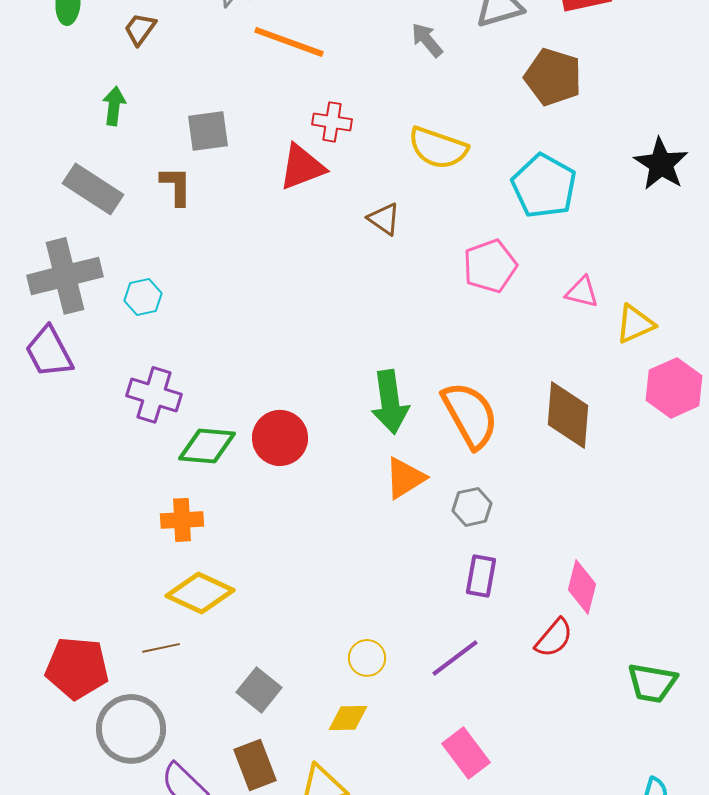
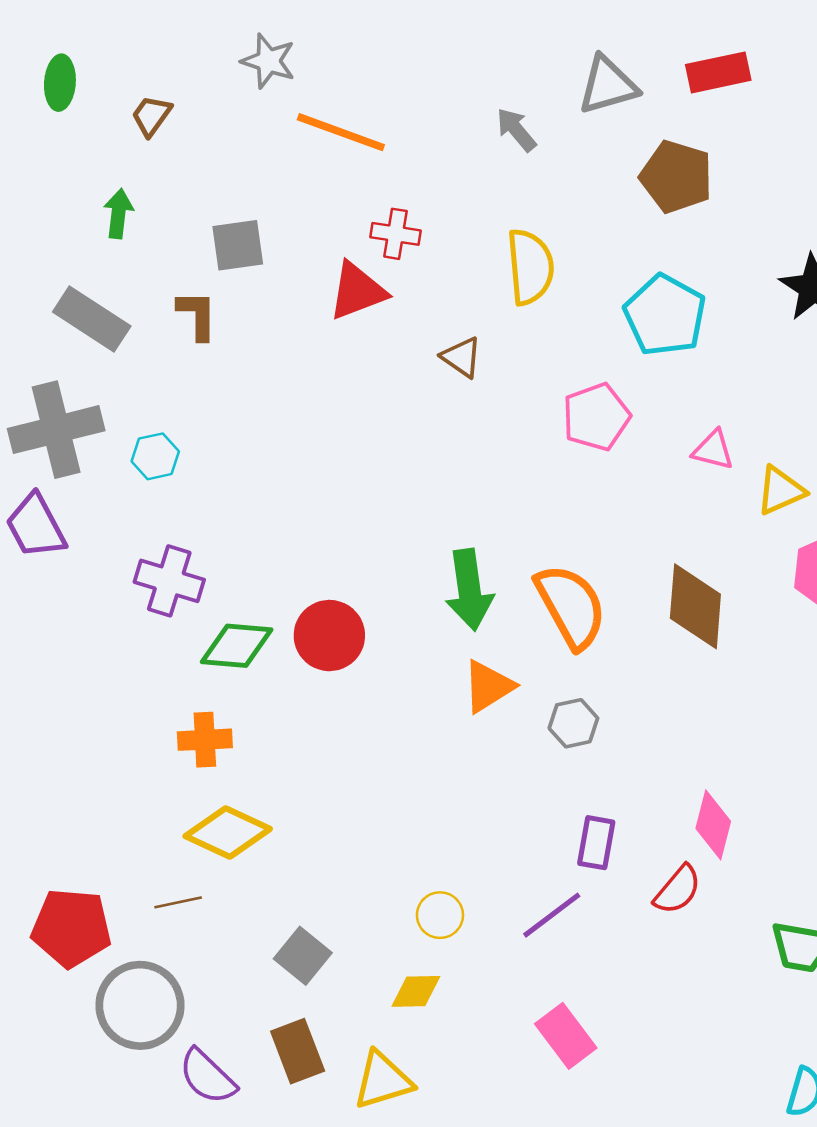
yellow semicircle: (438, 148) -> (530, 267), turned -114
purple rectangle: (481, 576) -> (596, 843), moved

